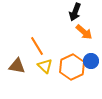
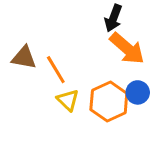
orange arrow: (84, 32) -> (127, 48), size x1.4
brown triangle: (17, 66) -> (24, 58), moved

